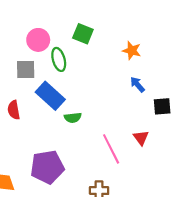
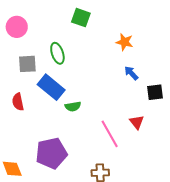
green square: (83, 34) -> (81, 18), moved
pink circle: (38, 40) -> (17, 27), moved

